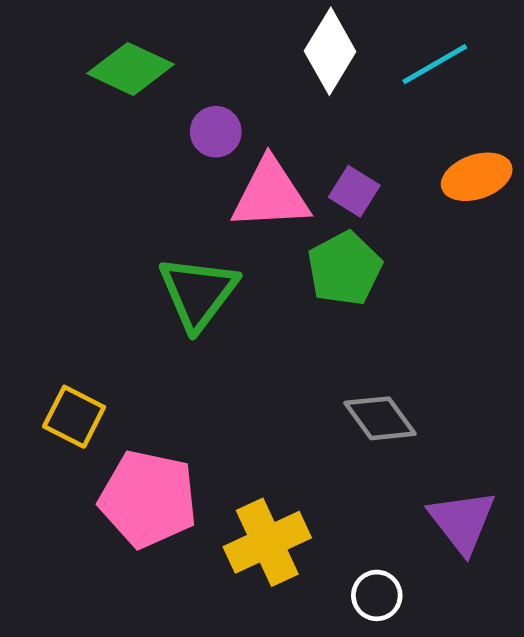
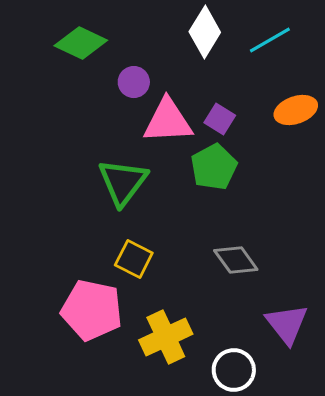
yellow square: (74, 417) -> (134, 259), moved
white circle: (377, 595) -> (234, 370), size x1.4

